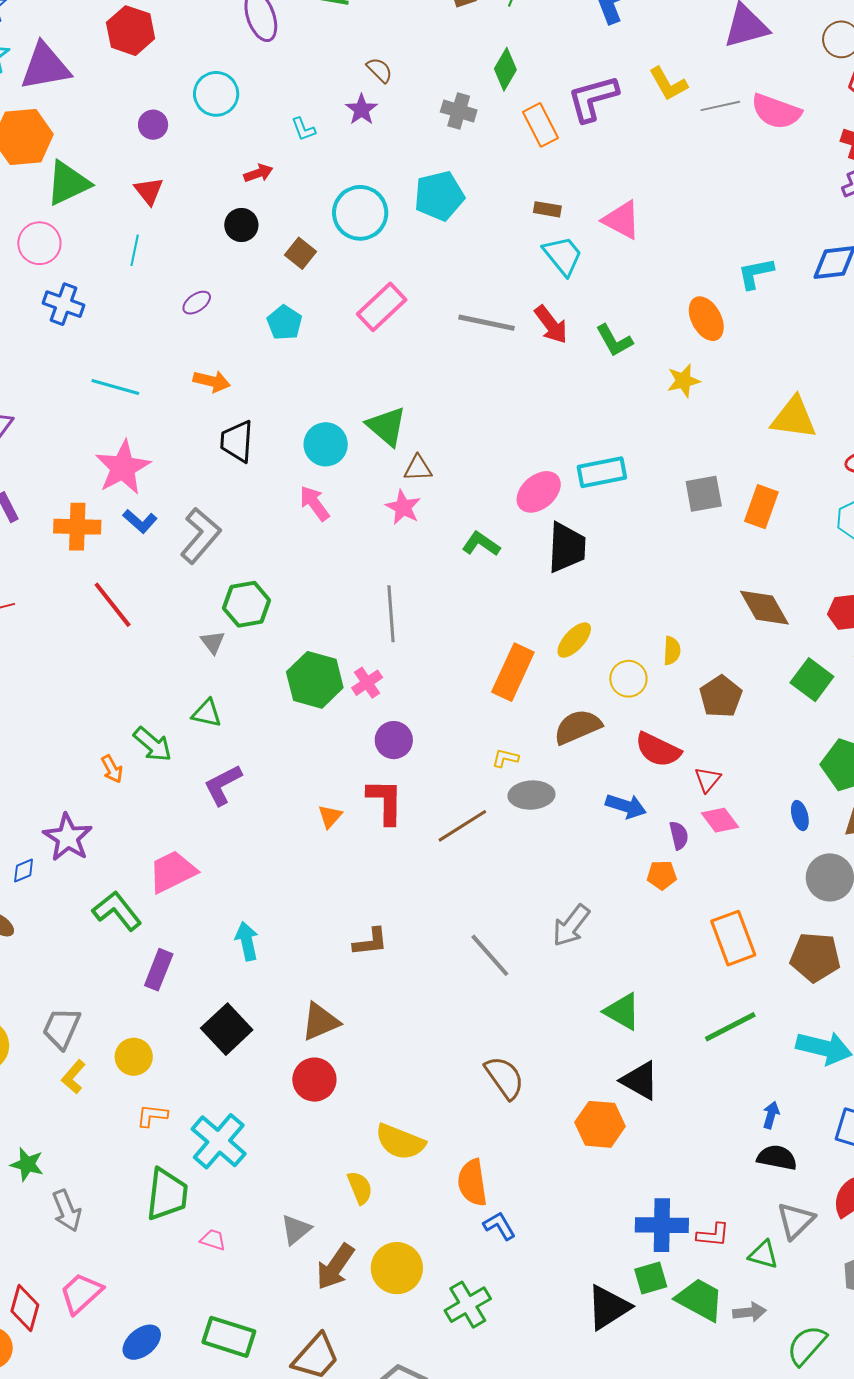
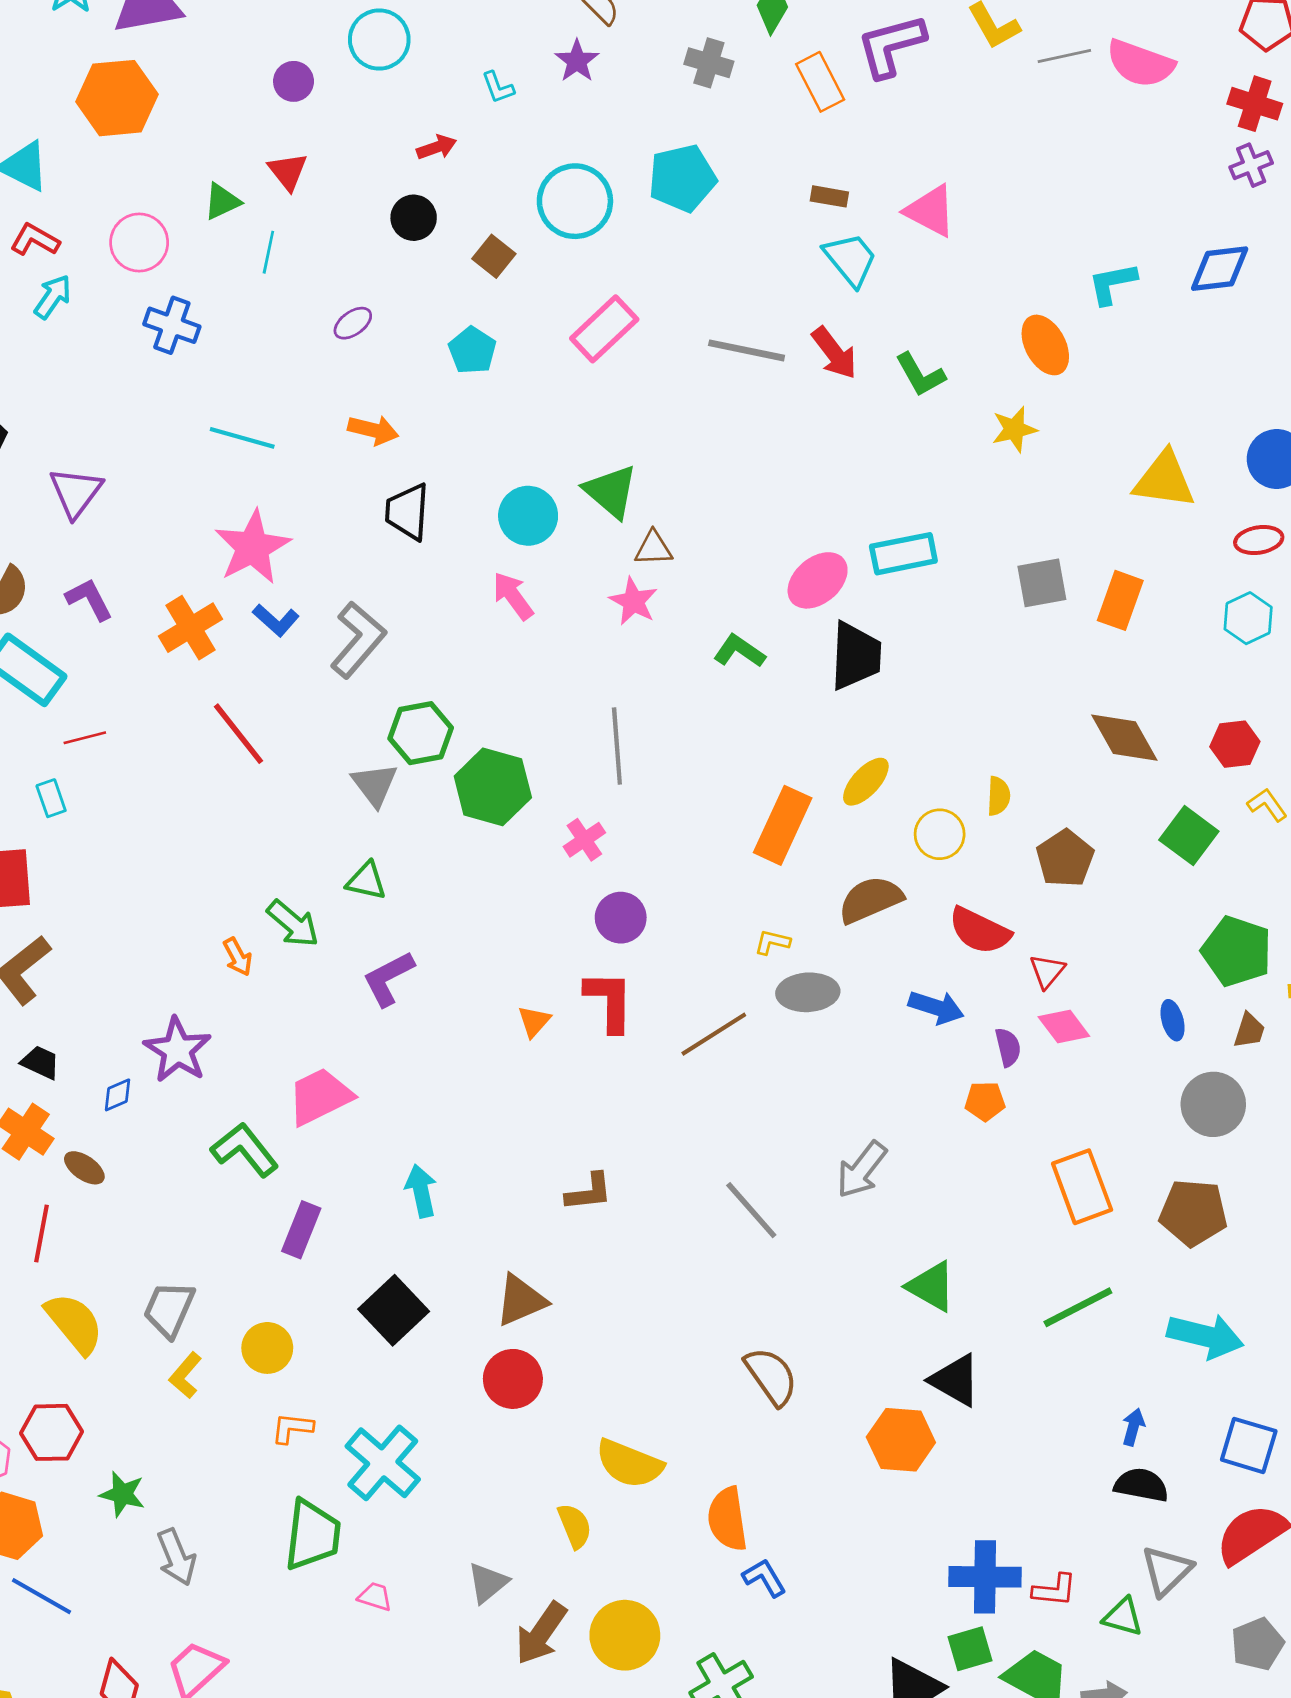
green triangle: (68, 183) -> (222, 202), moved, size x0.6
orange cross: (77, 527) -> (191, 628), turned -33
gray triangle: (213, 642) -> (375, 785), size x1.4
green hexagon: (315, 680) -> (493, 787), moved

